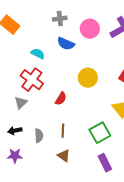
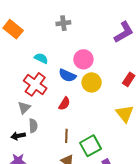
pink circle: (90, 29) -> (83, 59), moved
blue semicircle: (66, 44) -> (67, 75), moved
green square: (100, 133) -> (91, 146), moved
gray semicircle: (39, 136) -> (33, 126), moved

